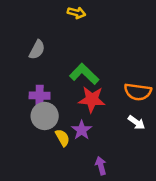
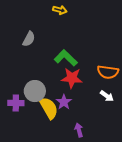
purple cross: (40, 96) -> (16, 103), moved
yellow semicircle: (62, 138) -> (49, 108), size x1.6

